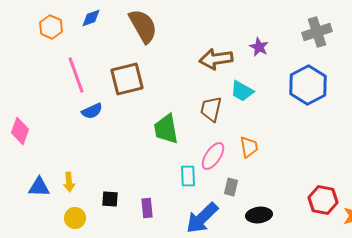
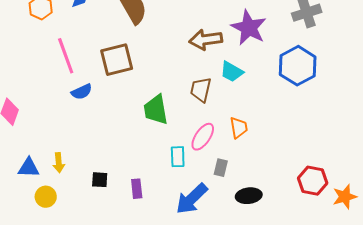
purple star: (259, 47) -> (249, 28), size x1.8
yellow circle: (75, 218) -> (46, 197), moved

